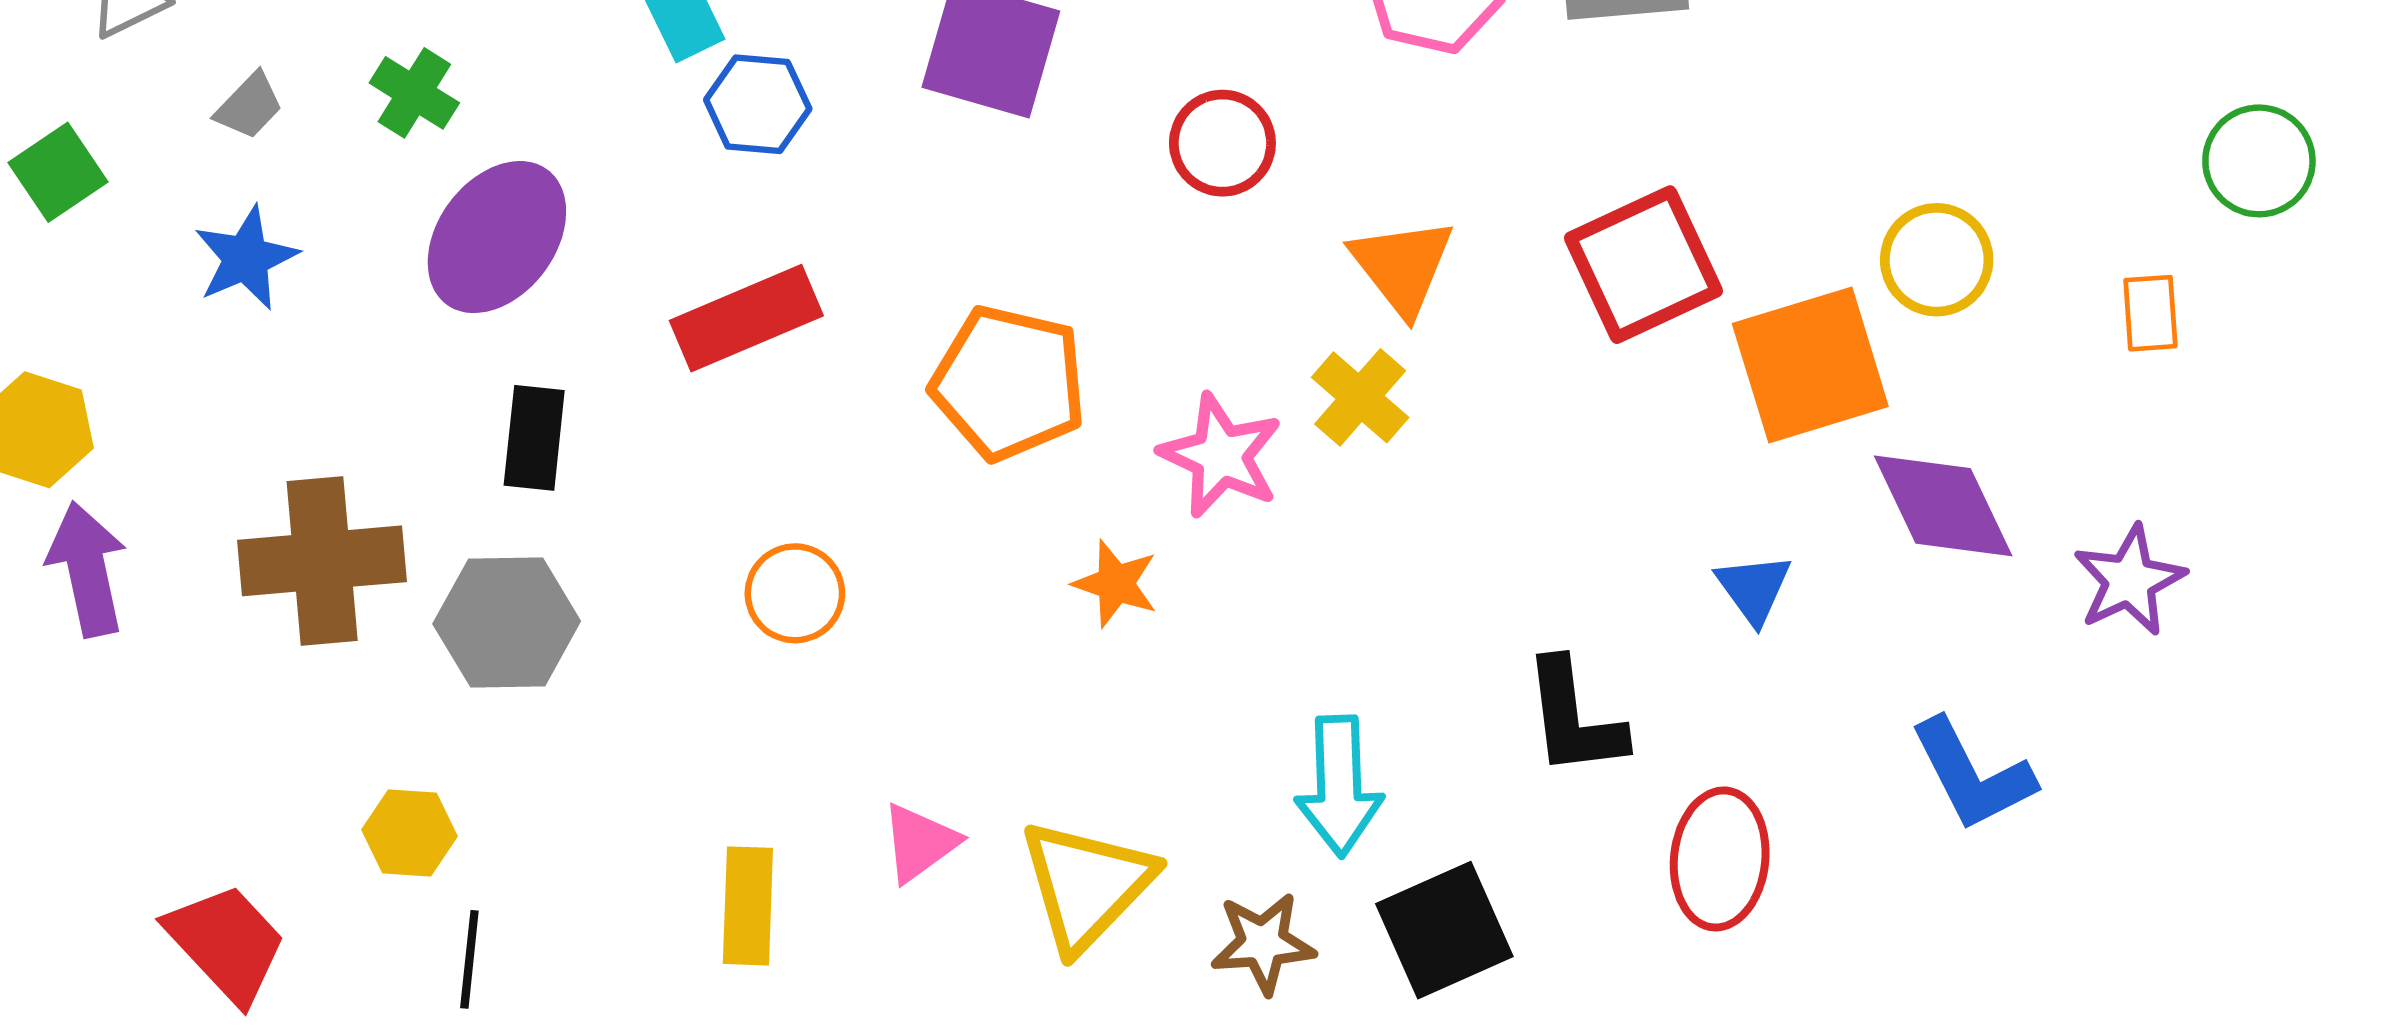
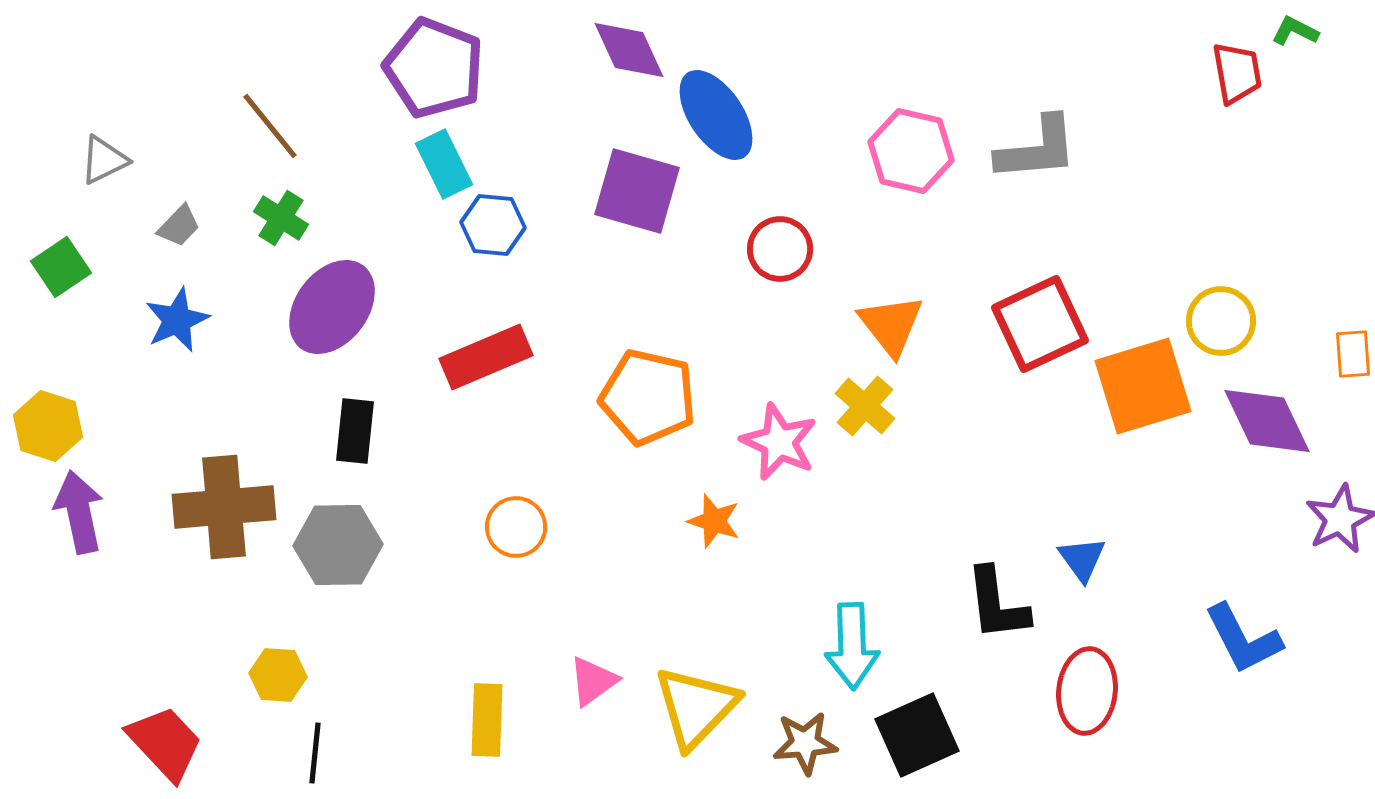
purple diamond: (1943, 506) -> (1267, 421), moved
blue triangle: (1754, 588) -> (1082, 559), moved

